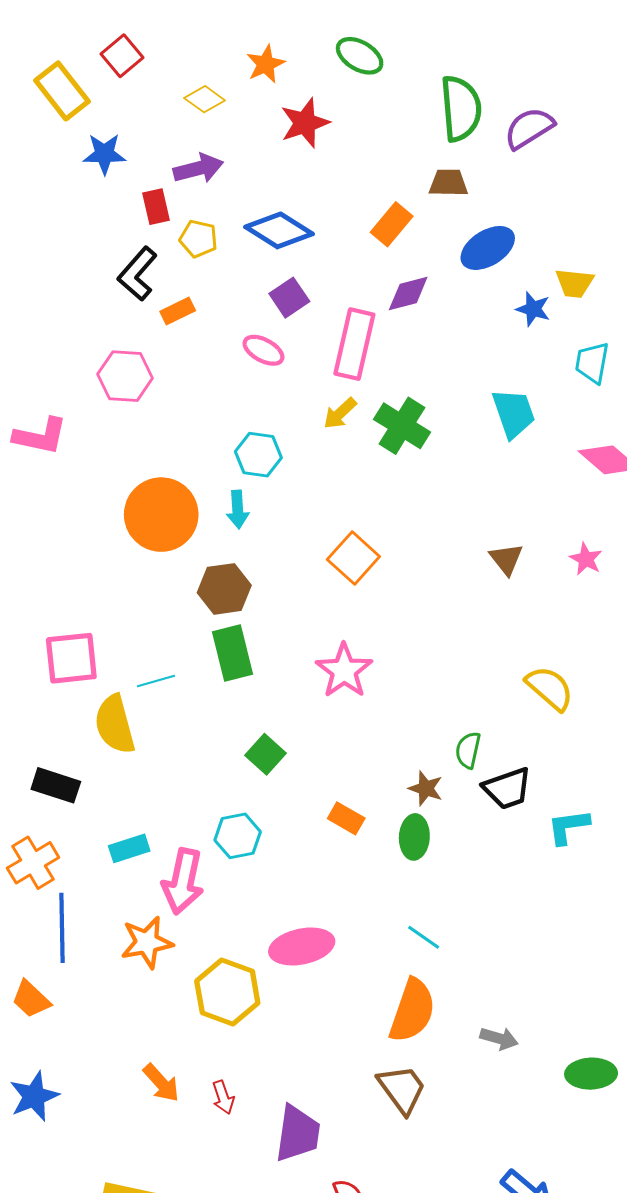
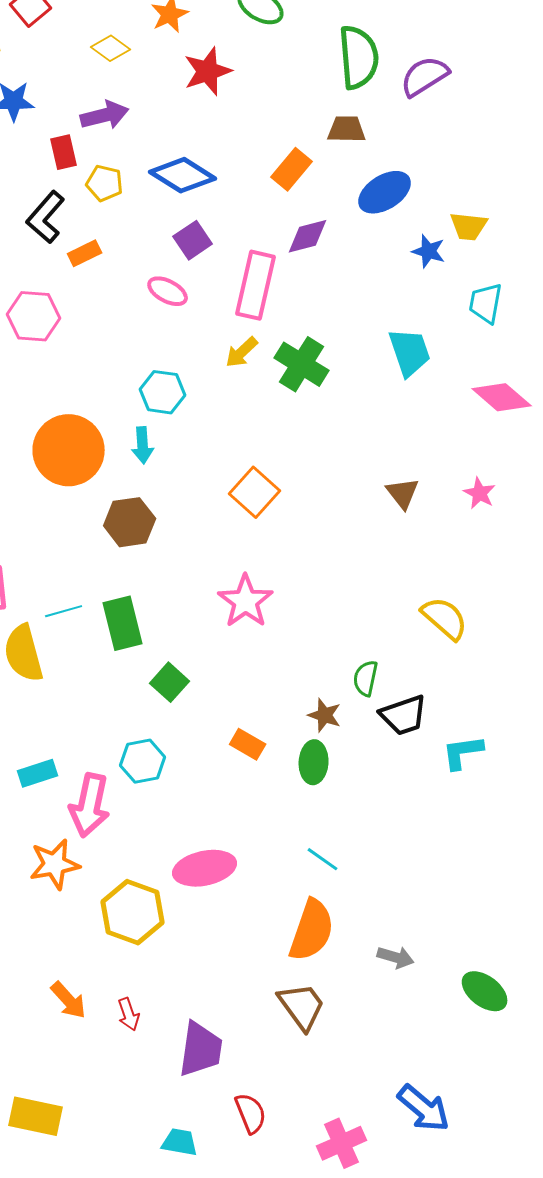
green rectangle: (232, 653) -> (123, 623), moved
green ellipse: (591, 1074) -> (485, 991), turned 39

